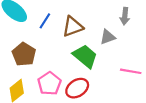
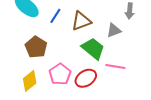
pink line: (131, 71) -> (115, 66), moved

